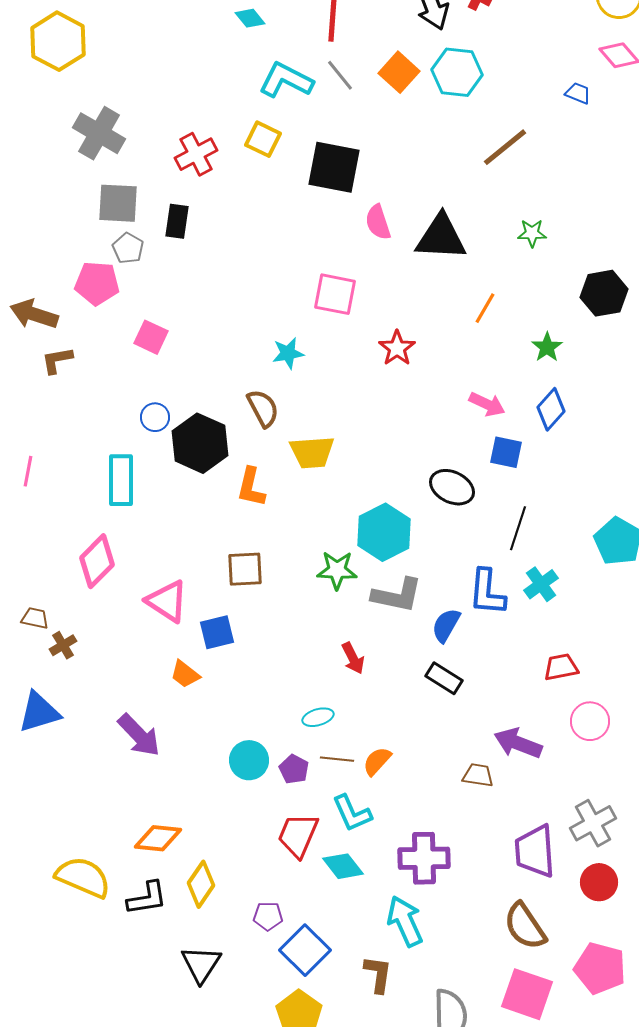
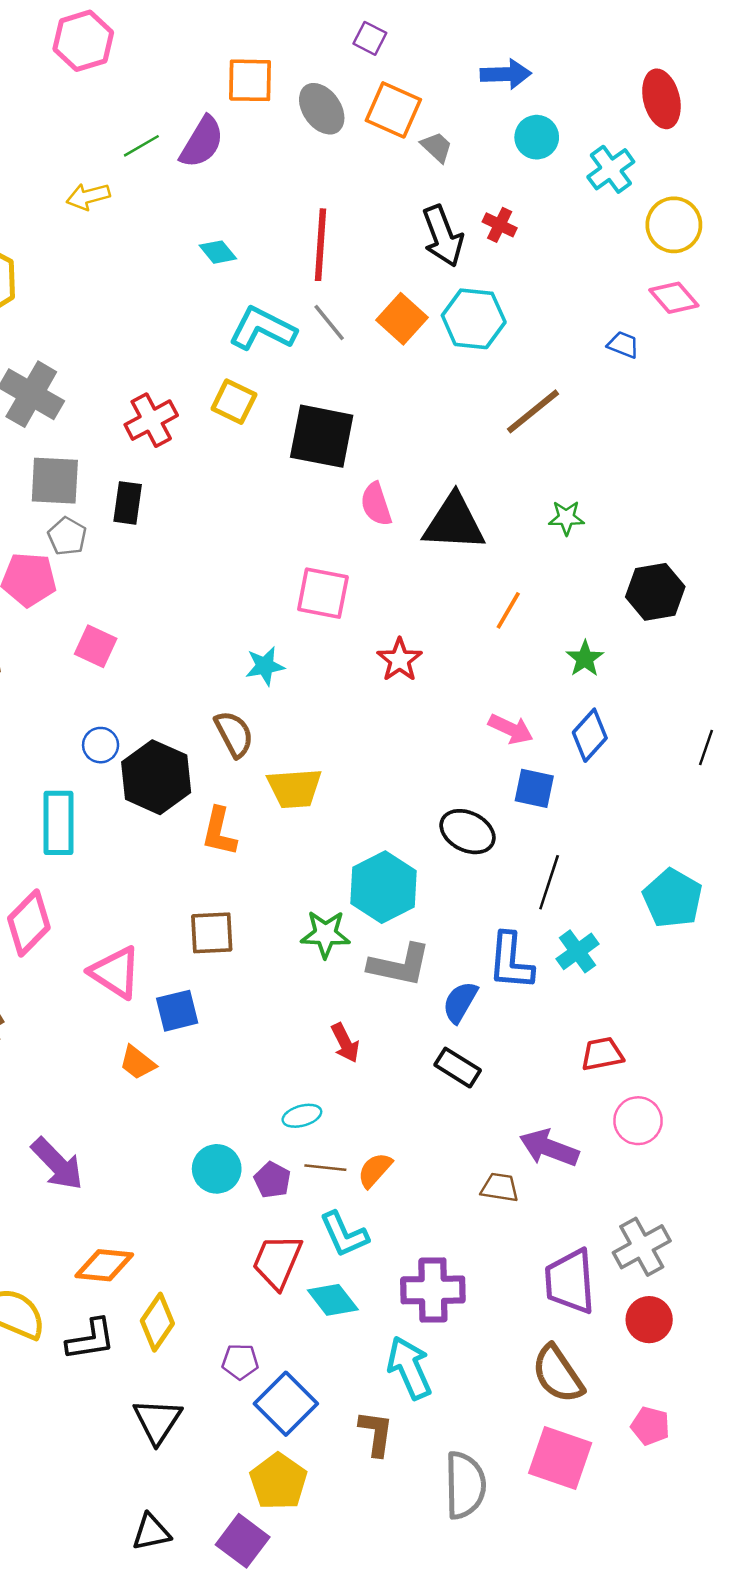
purple arrow: (139, 735) -> (57, 1164), moved
pink pentagon: (600, 968) -> (650, 1426), size x0.6

